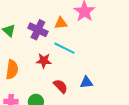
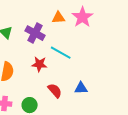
orange triangle: (61, 23) -> (58, 18), moved

